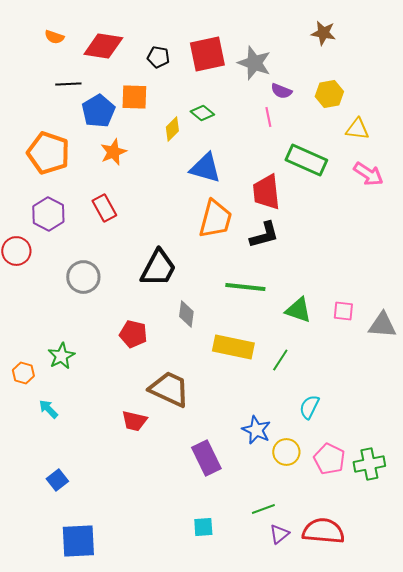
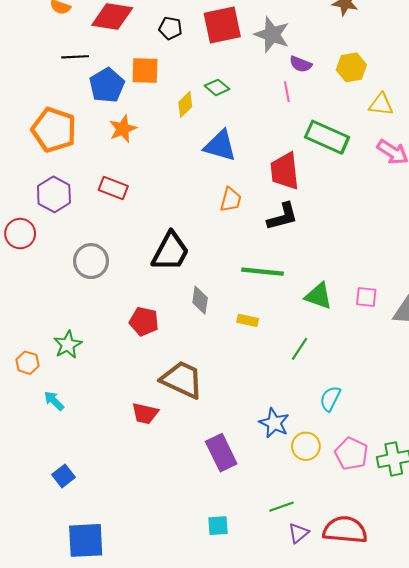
red rectangle: (104, 208) -> (113, 188), turned -40
orange trapezoid: (215, 219) -> (231, 200), size x0.6
yellow rectangle: (233, 347) -> (248, 320), moved, size x0.5

